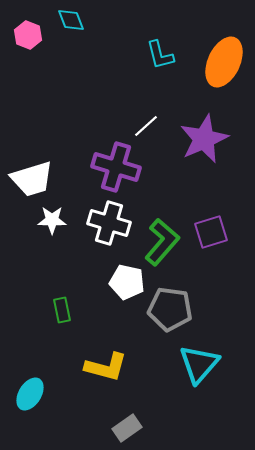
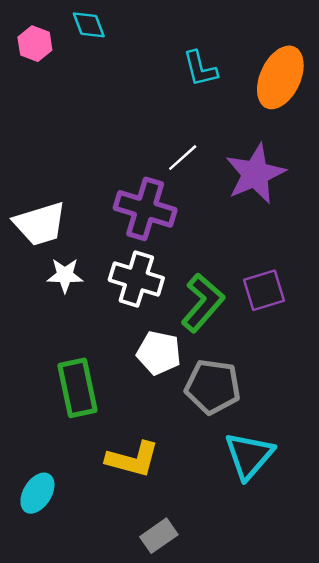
green rectangle: (62, 310) -> (77, 388), size x1.8

